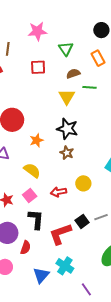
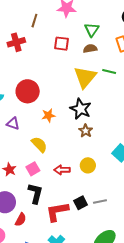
brown semicircle: (73, 74) -> (90, 49), moved
yellow triangle: (67, 97) -> (85, 77), size x1.4
brown star: (67, 153) -> (86, 131), moved

